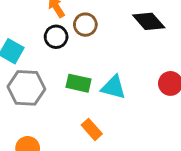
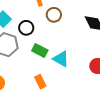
black circle: (56, 37) -> (26, 28), moved

